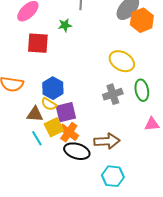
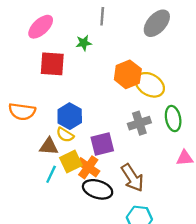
orange hexagon: (142, 20) -> (128, 74), moved
purple square: (66, 112) -> (102, 144), moved
cyan line: (37, 138) -> (51, 174), turned 56
brown arrow: (107, 141) -> (132, 178), turned 60

